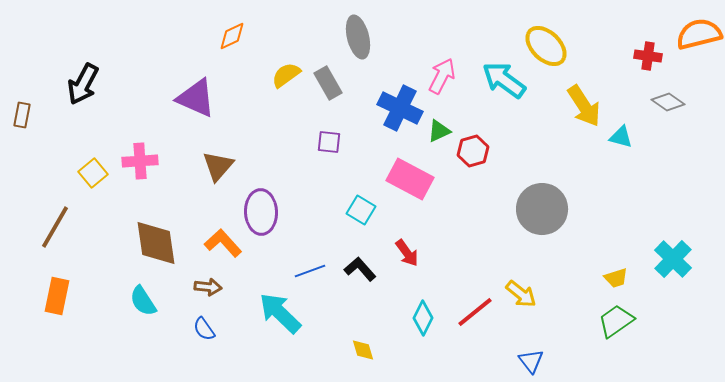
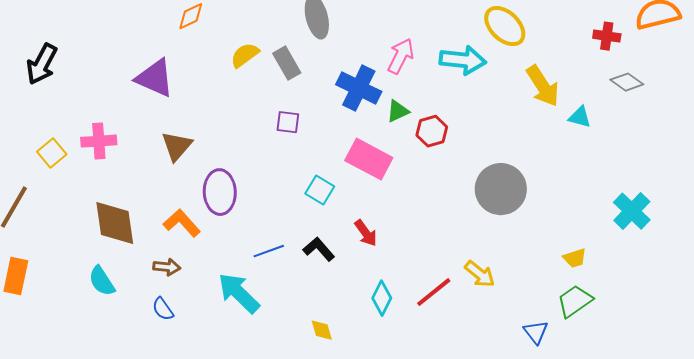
cyan arrow: (504, 80) -> (463, 60), turned 150
cyan cross: (673, 259) -> (632, 211), moved
blue triangle: (531, 361) -> (536, 332), moved

